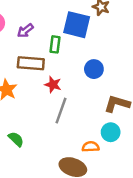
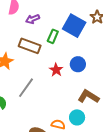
red star: (53, 85) -> (56, 70), moved
gray line: (61, 111) -> (26, 88), moved

